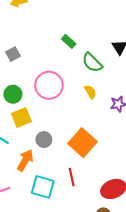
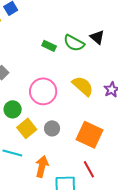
green semicircle: (92, 63) -> (74, 43), moved
yellow semicircle: (90, 92) -> (83, 86), size x1.6
gray circle: (44, 140) -> (52, 128), moved

